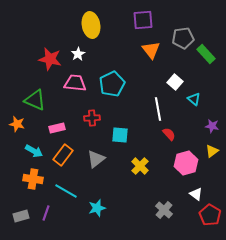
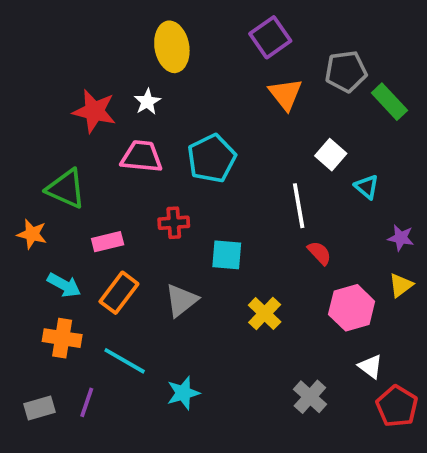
purple square: (143, 20) -> (270, 37), turned -30

